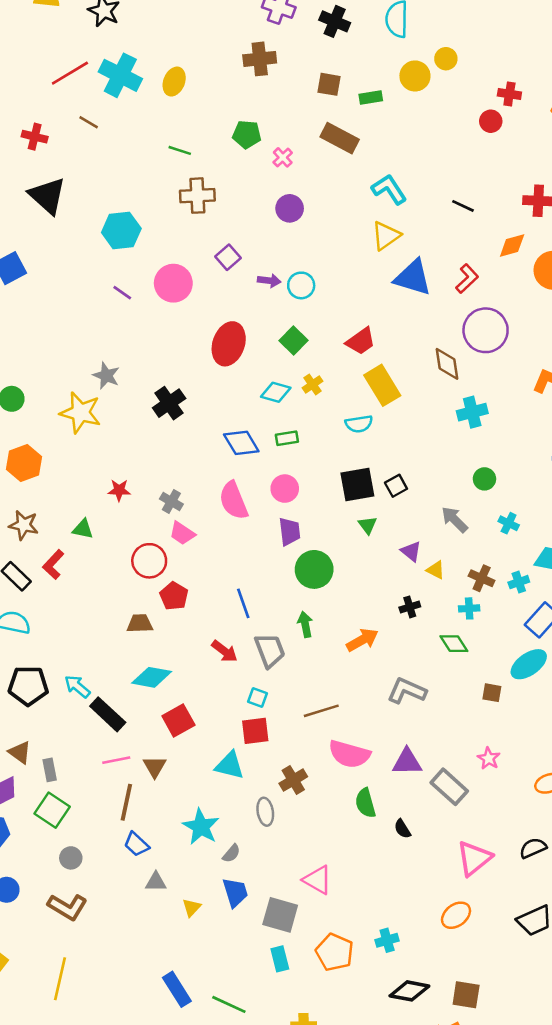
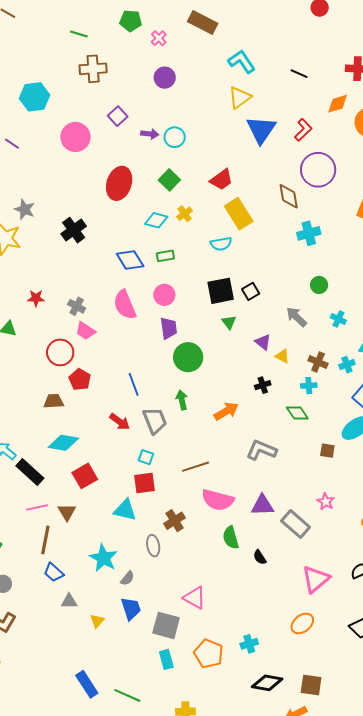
blue triangle: (413, 278) -> (261, 130), turned 48
purple line: (122, 293) -> (12, 144), moved

